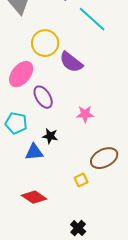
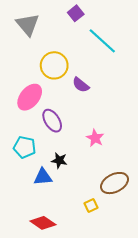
purple semicircle: (71, 62) -> (81, 85), size x0.7
pink star: (85, 114) -> (95, 138), turned 30

